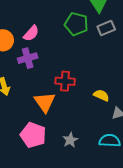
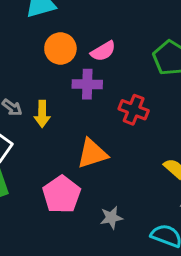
red cross: (65, 81) -> (134, 110), moved
orange triangle: (45, 102) -> (92, 153), turned 30

